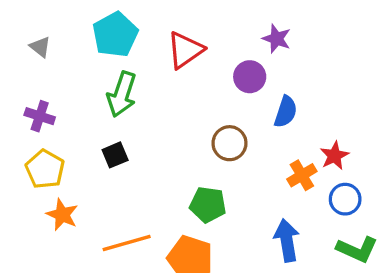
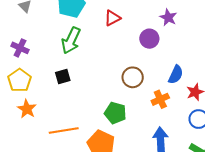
red triangle: (185, 50) -> (112, 18), size x0.7
blue semicircle: (286, 112) -> (176, 75), moved
orange cross: (302, 175) -> (160, 99), moved

